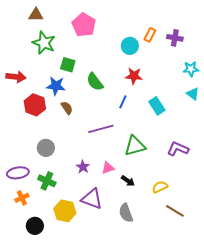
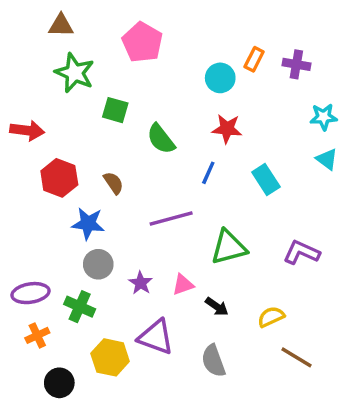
blue star: (56, 86) -> (88, 224), moved
gray circle: (46, 148) -> (98, 264), moved

